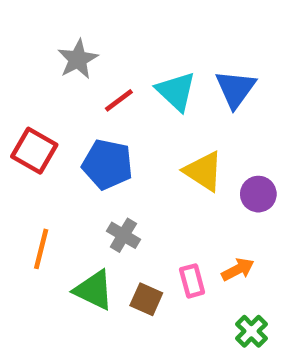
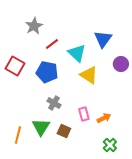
cyan triangle: (176, 91) -> (77, 53), moved
purple circle: (258, 194) -> (121, 64), moved
orange line: (41, 249) -> (18, 135), moved
pink rectangle: (192, 281) -> (84, 114), moved
green triangle: (94, 290) -> (41, 127), turned 36

